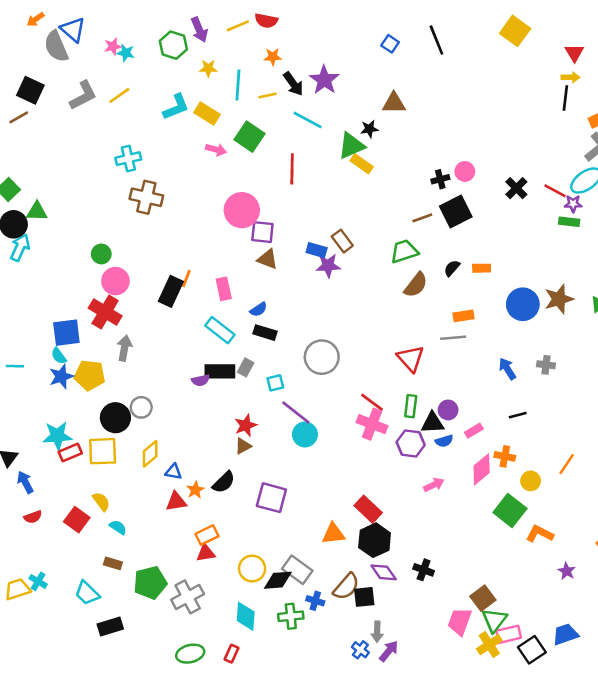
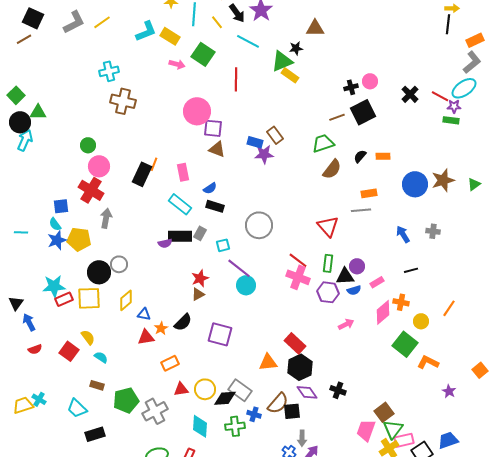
yellow line: (268, 95) -> (217, 22), turned 64
blue square: (66, 333) -> (61, 206), size x0.7
red triangle: (206, 553) -> (181, 389), moved

